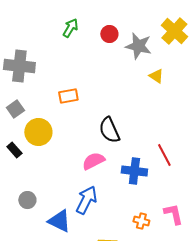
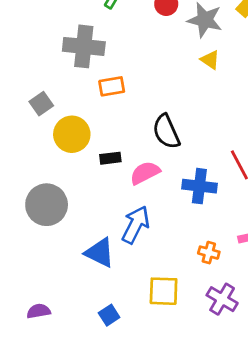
gray cross: (19, 66) -> (84, 46), moved
yellow triangle: (156, 76) -> (210, 60), moved
black rectangle: (14, 150) -> (110, 158), moved, turned -56
gray circle: (27, 200) -> (47, 205), moved, size x1.8

